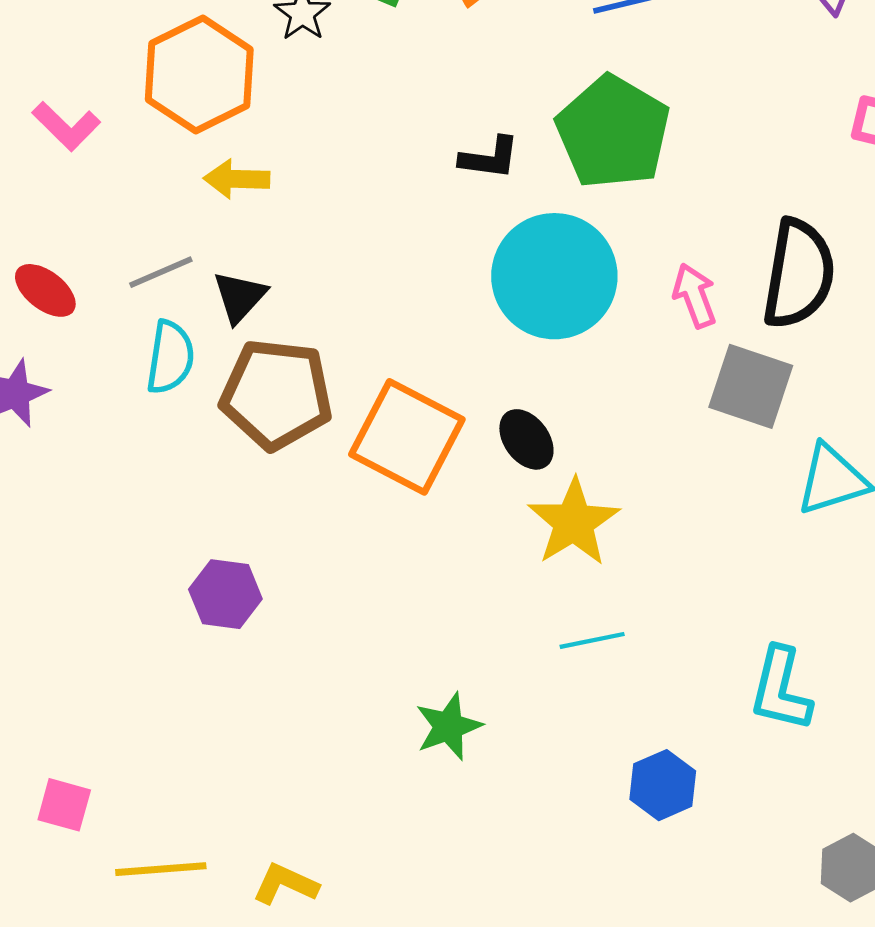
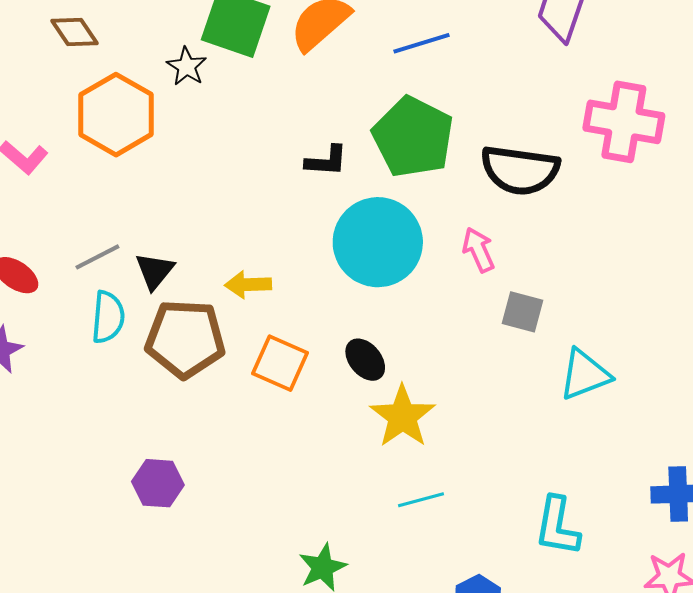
yellow arrow: (237, 179) -> (248, 285), moved
black semicircle: (799, 274) -> (520, 170), moved, turned 92
gray square: (751, 386) -> (523, 312), size x0.7
orange square: (407, 437) -> (280, 363), size x0.7

